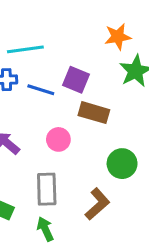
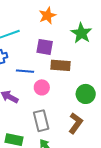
orange star: (118, 37) -> (47, 16), moved
blue line: (41, 90) -> (25, 71), moved

